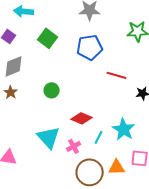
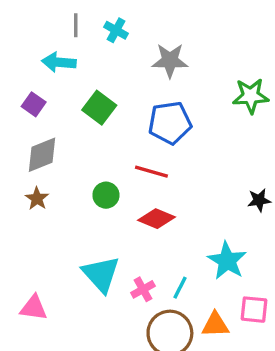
red line: (117, 75) -> (151, 172), moved
red diamond: (82, 118) -> (156, 219), moved
cyan line: (99, 137) -> (180, 288), moved

